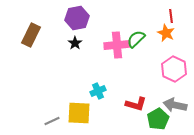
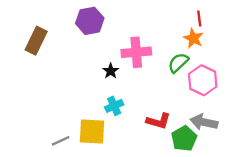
green semicircle: (136, 39) -> (178, 63), moved
black star: (75, 43) -> (111, 71), moved

